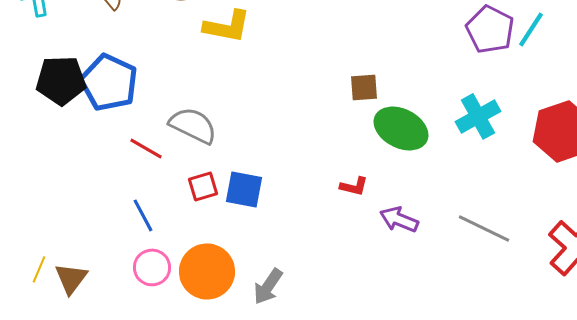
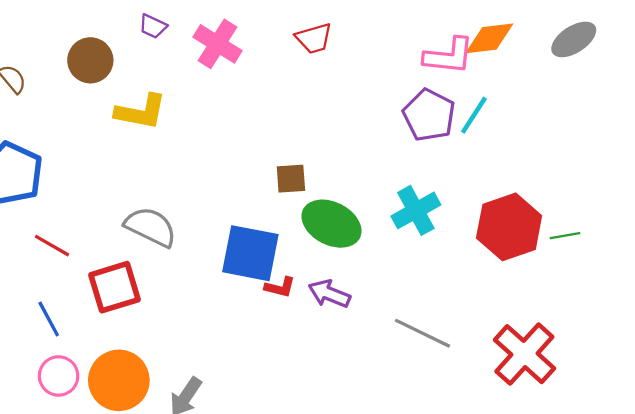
gray semicircle: (193, 125) -> (151, 227), moved
red square: (203, 186) -> (114, 287), size x1.6
blue square: (244, 189) -> (250, 253), moved, size x1.4
purple arrow: (399, 219) -> (329, 294), moved

